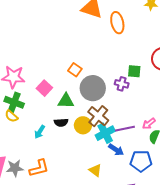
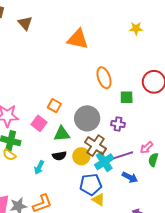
orange ellipse: (117, 23) -> (104, 78), moved
orange square: (75, 70) -> (54, 106), moved
purple cross: (122, 84) -> (118, 124), moved
blue arrow: (116, 150) -> (130, 177), moved
blue pentagon: (141, 161) -> (91, 184), moved

